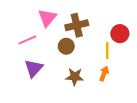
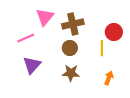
brown circle: (66, 46) -> (70, 48), moved
orange arrow: (104, 74) -> (109, 78), moved

